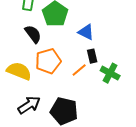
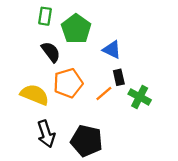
black arrow: (29, 105) -> (46, 134), turned 105

